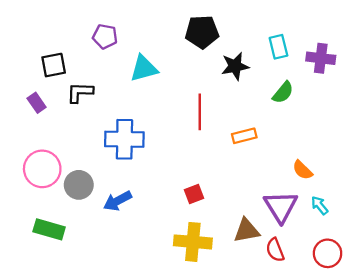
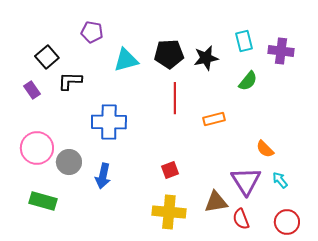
black pentagon: (202, 32) -> (169, 54), moved
black square: (54, 65) -> (47, 57), turned -30
blue arrow: (118, 201) -> (103, 176), turned -50

